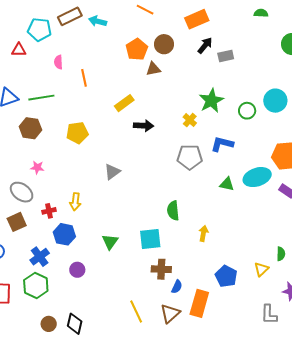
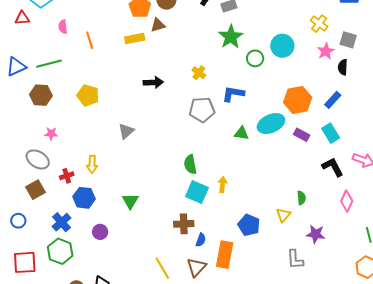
green star: (211, 101) -> (231, 37), moved
yellow rectangle: (124, 103) -> (135, 38), moved, turned 30
yellow pentagon: (77, 133) -> (88, 95), turned 30
cyan square: (150, 239) -> (197, 192), moved, turned 35

